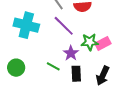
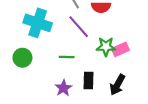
purple star: (71, 53) -> (63, 88), moved
green line: (53, 66) -> (67, 57), moved, turned -32
green circle: (16, 68) -> (22, 58), moved

